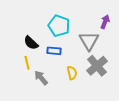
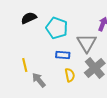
black semicircle: (31, 43) -> (29, 18), moved, turned 112
blue rectangle: (54, 51) -> (63, 55), moved

